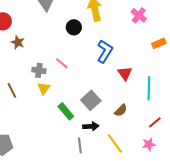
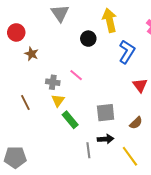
blue L-shape: (105, 51) -> (127, 52), moved
gray square: (91, 100) -> (106, 113), turned 36
green rectangle: (66, 111) -> (70, 120), moved
gray line: (80, 145) -> (88, 150), moved

